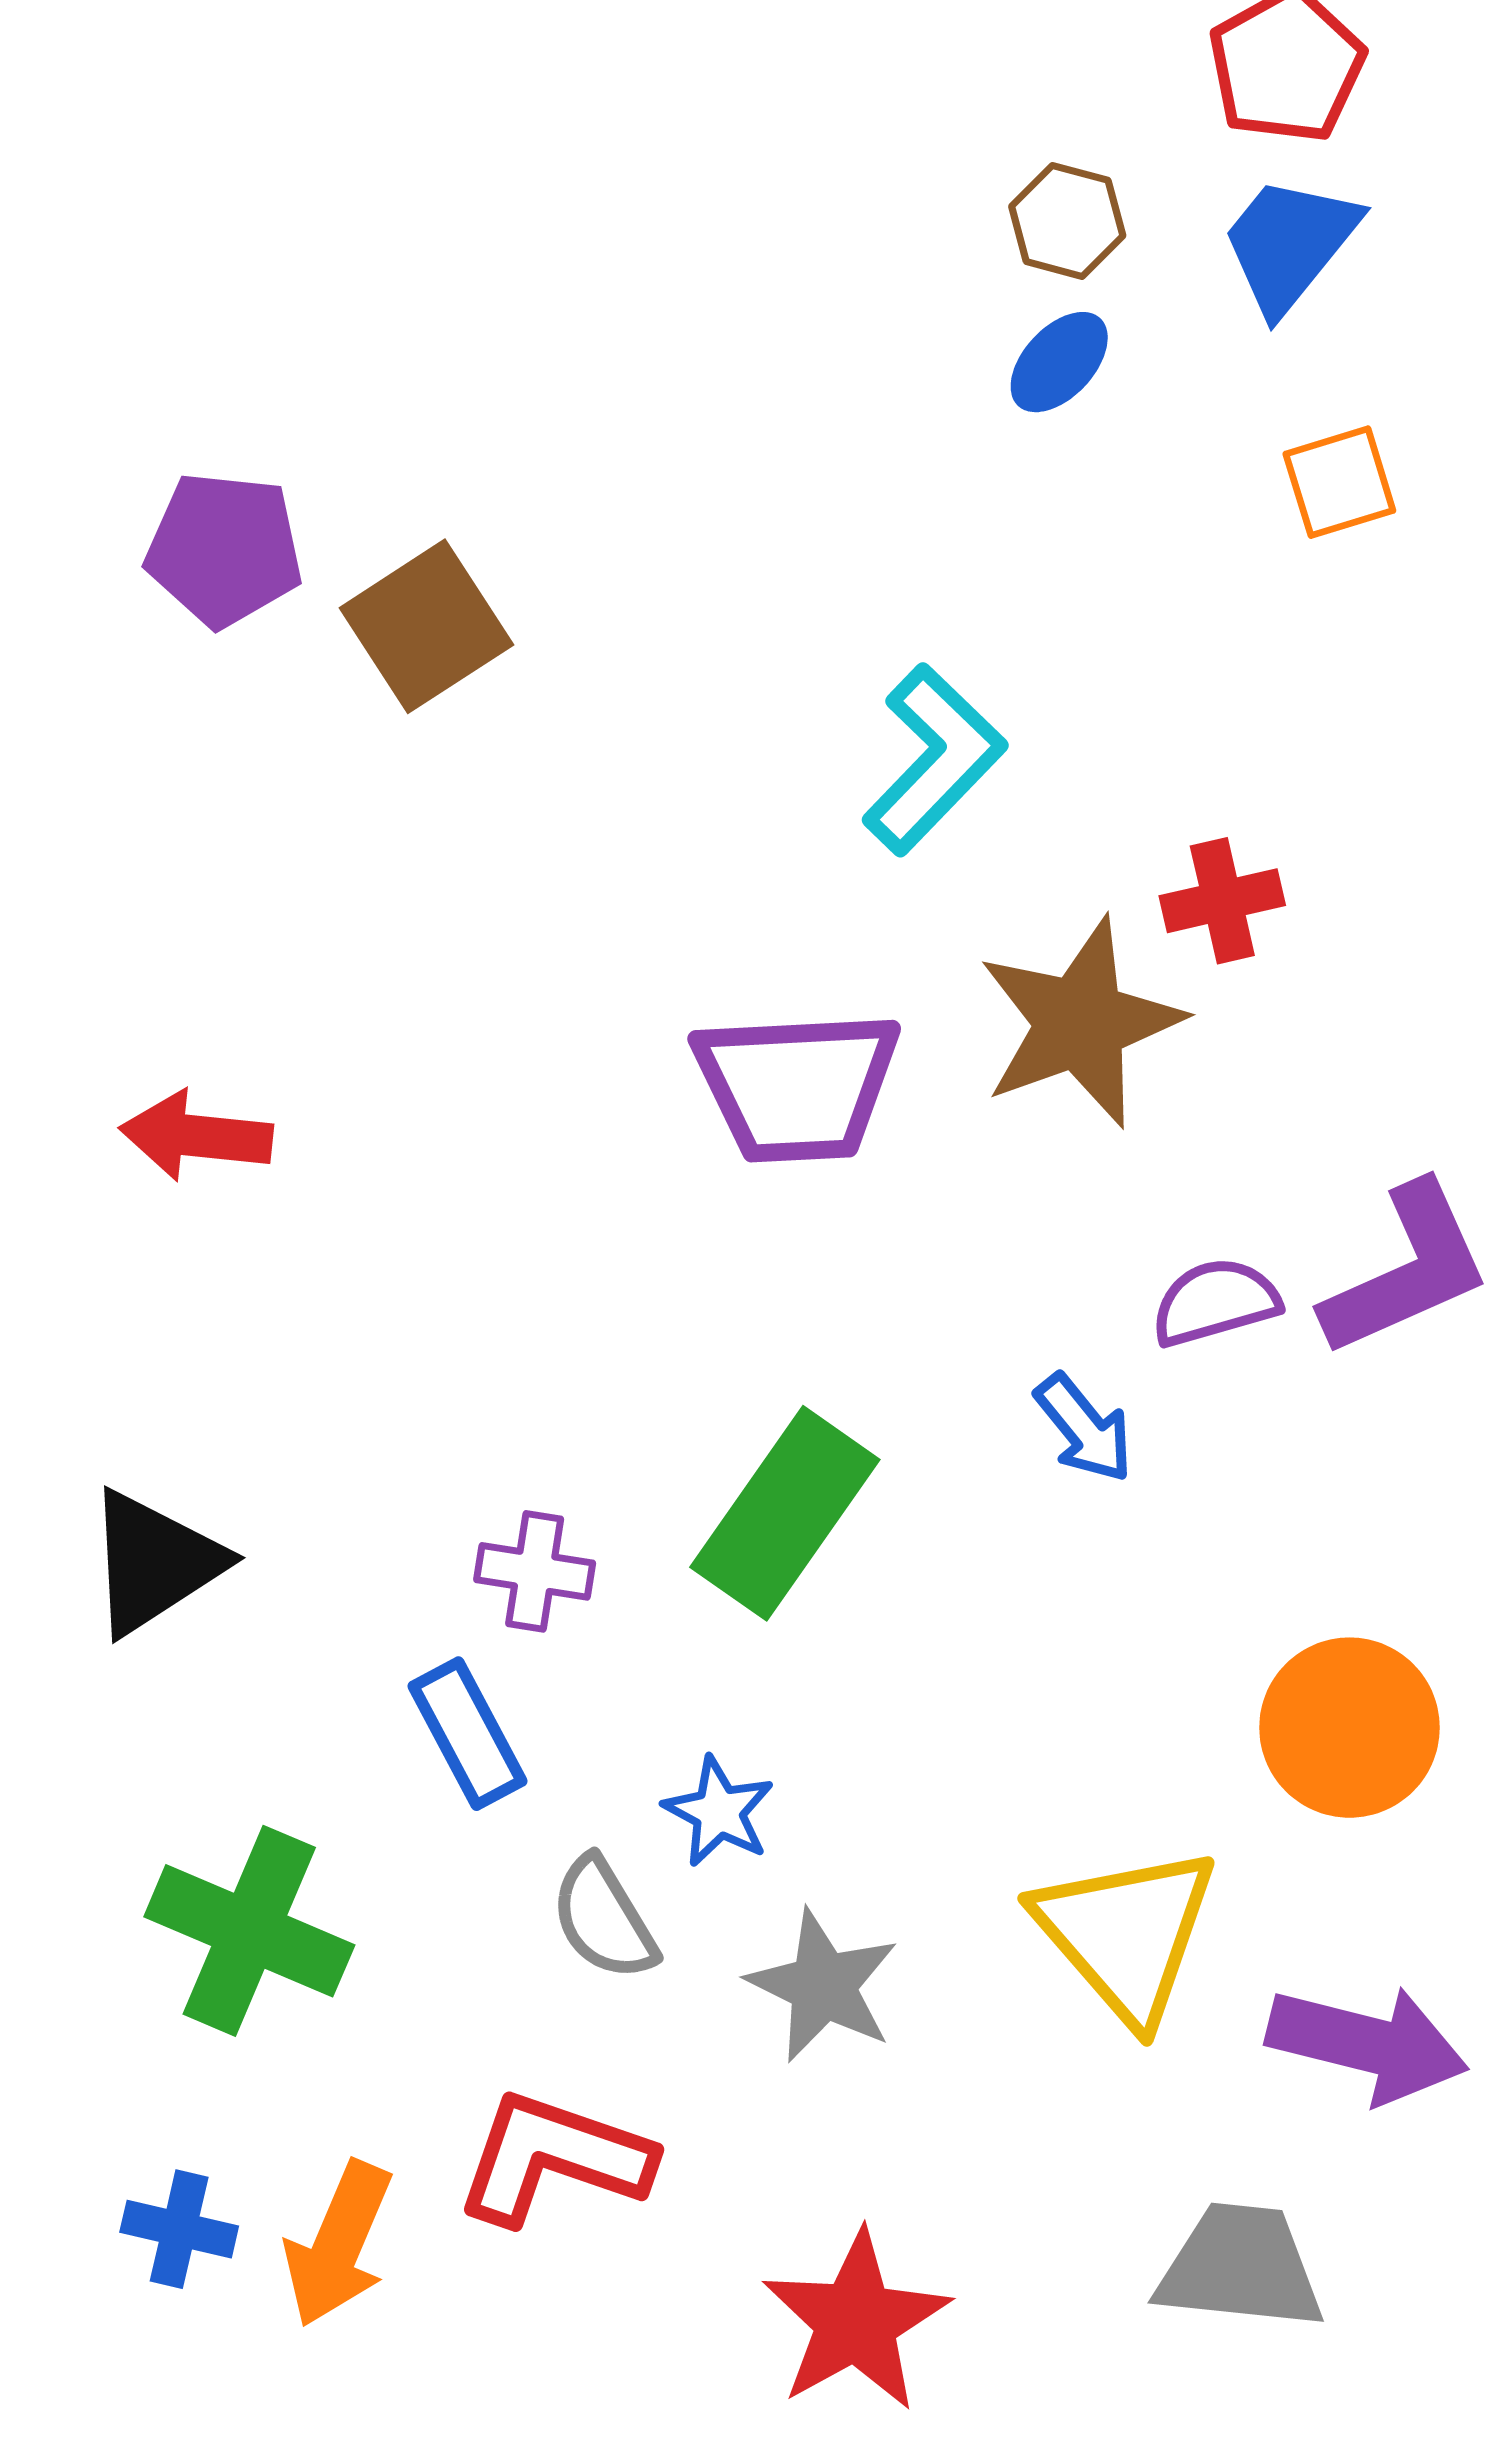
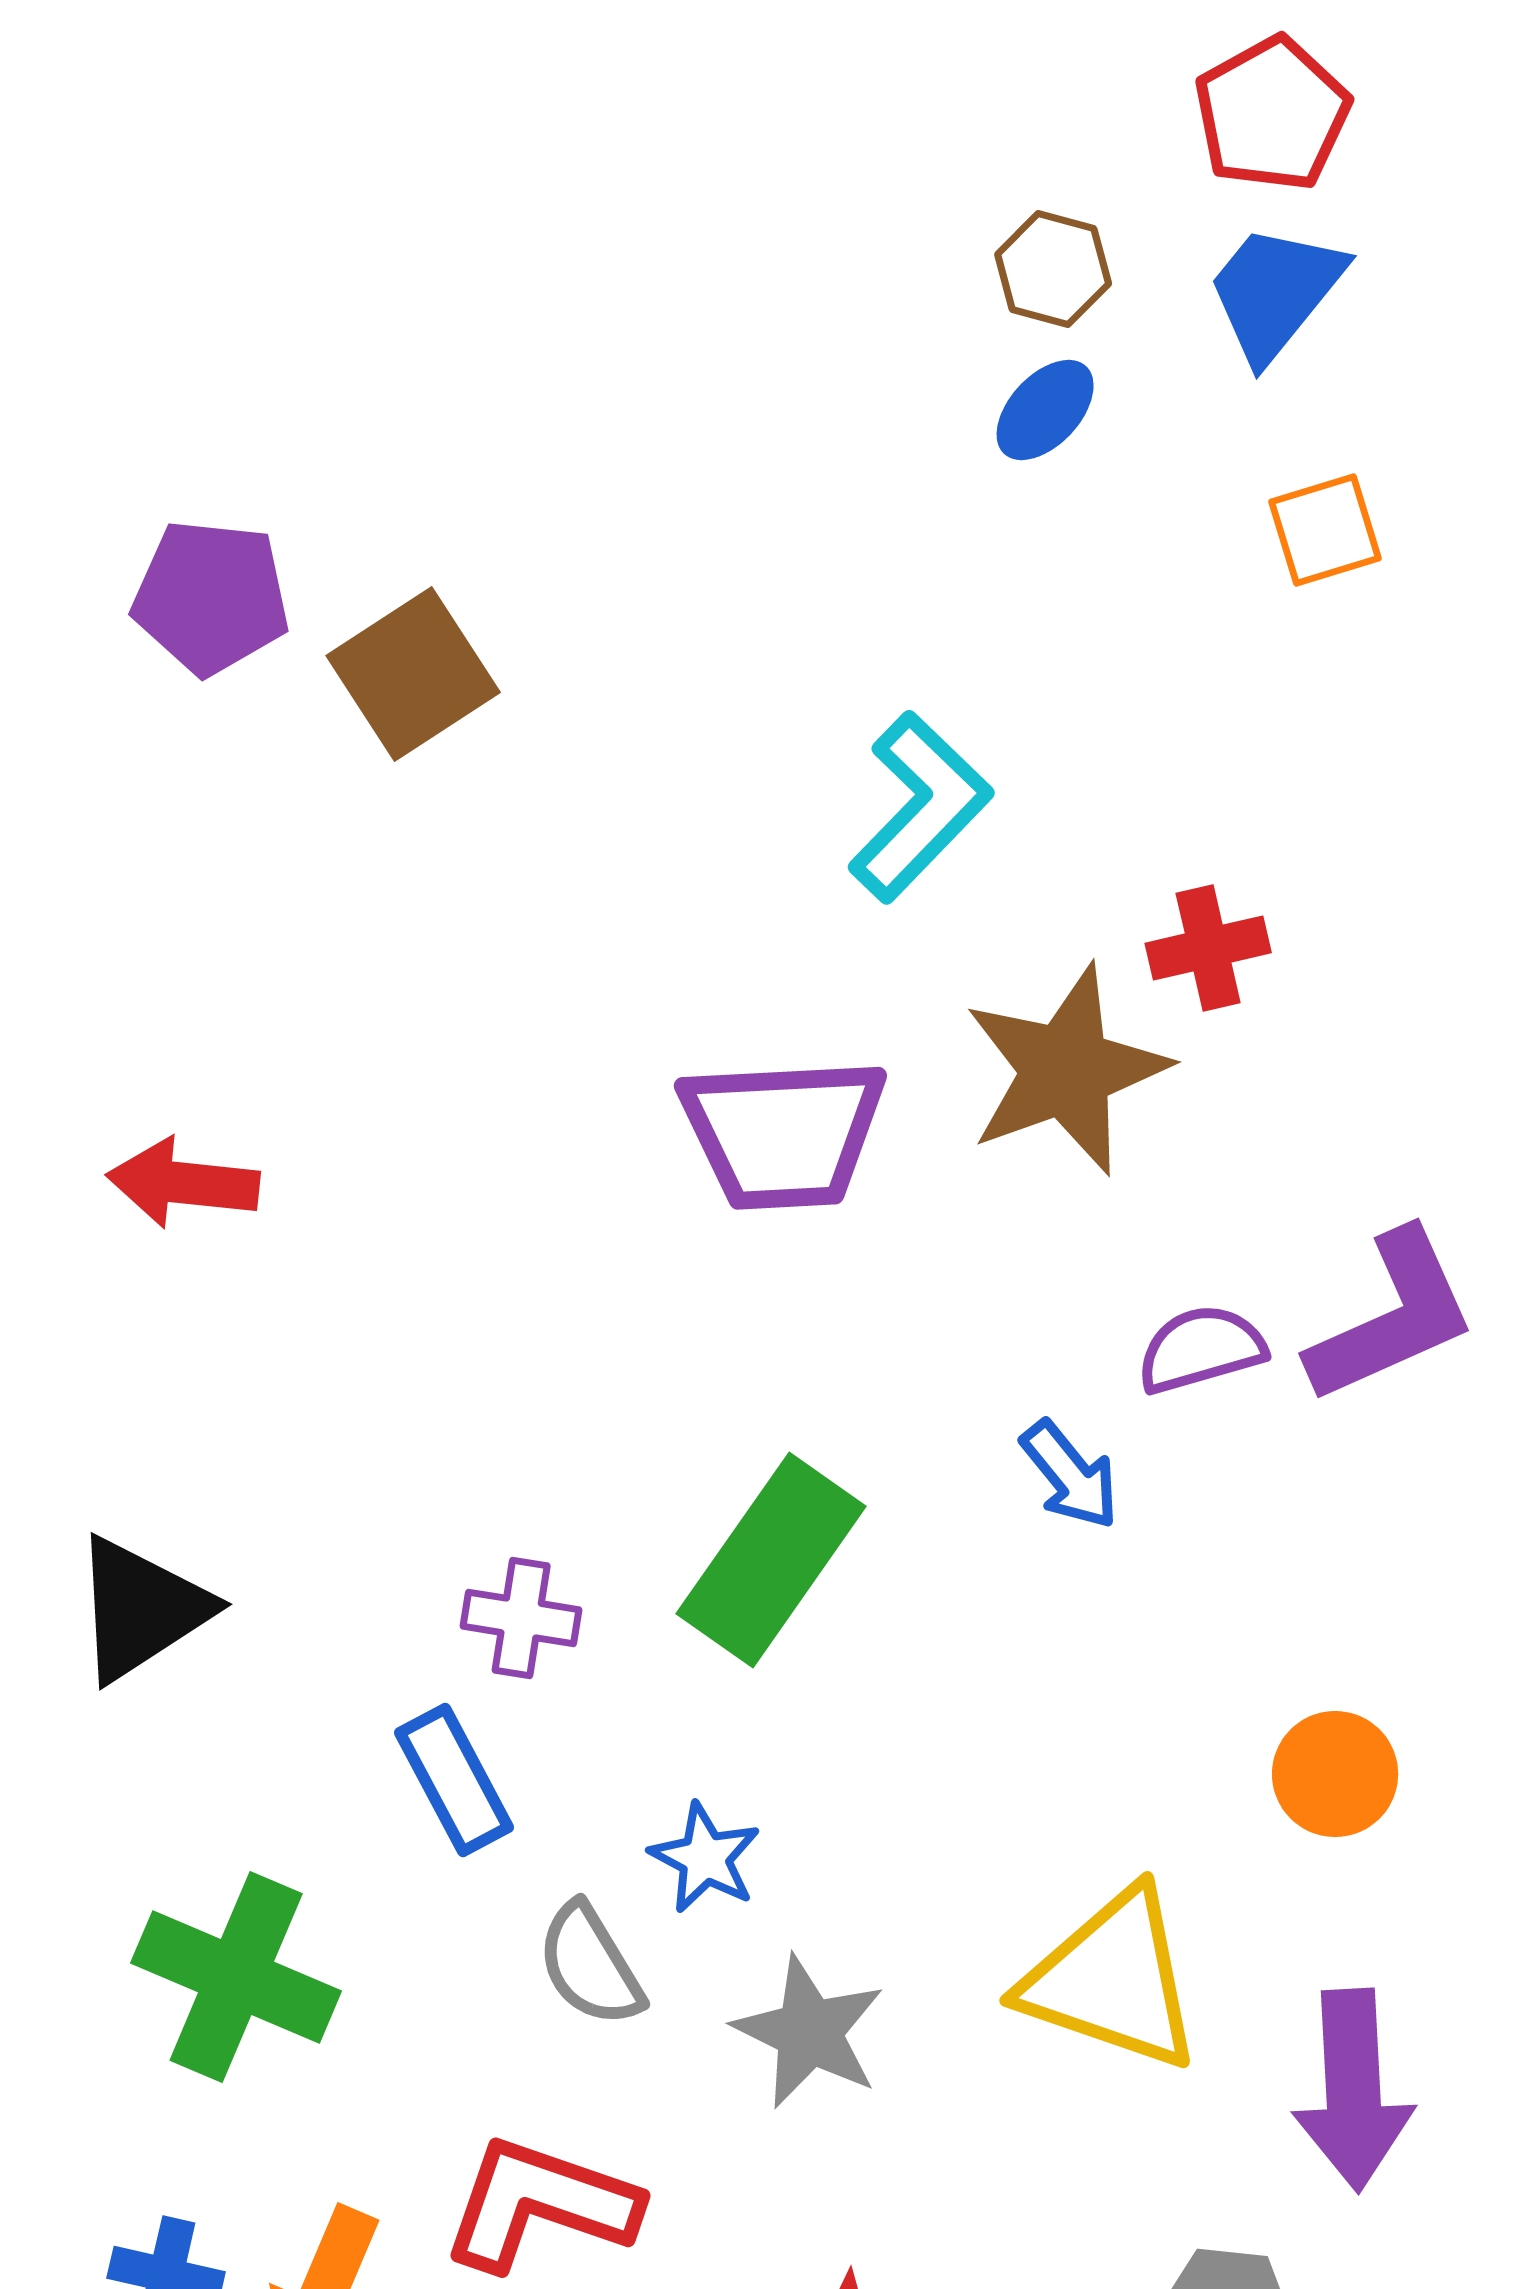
orange circle: (1349, 1728) -> (1335, 1774), size x0.7
yellow triangle: (1126, 1934) -> (1112, 1980), turned -30
purple arrow: (1368, 2044) -> (1353, 2090), turned 73

